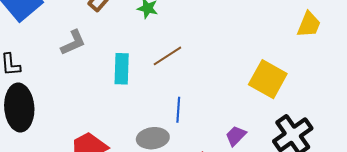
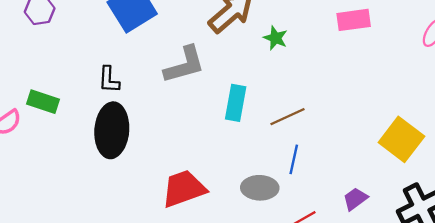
gray L-shape: (73, 43) -> (184, 65), size x1.4
brown line: (167, 56) -> (288, 117), moved

